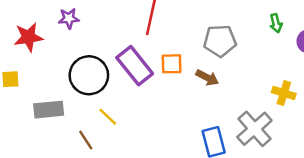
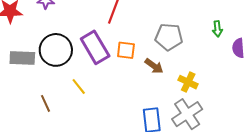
yellow cross: (284, 93) -> (188, 82), moved
gray rectangle: (49, 110) -> (22, 58), moved
yellow line: (108, 117) -> (79, 86), moved

